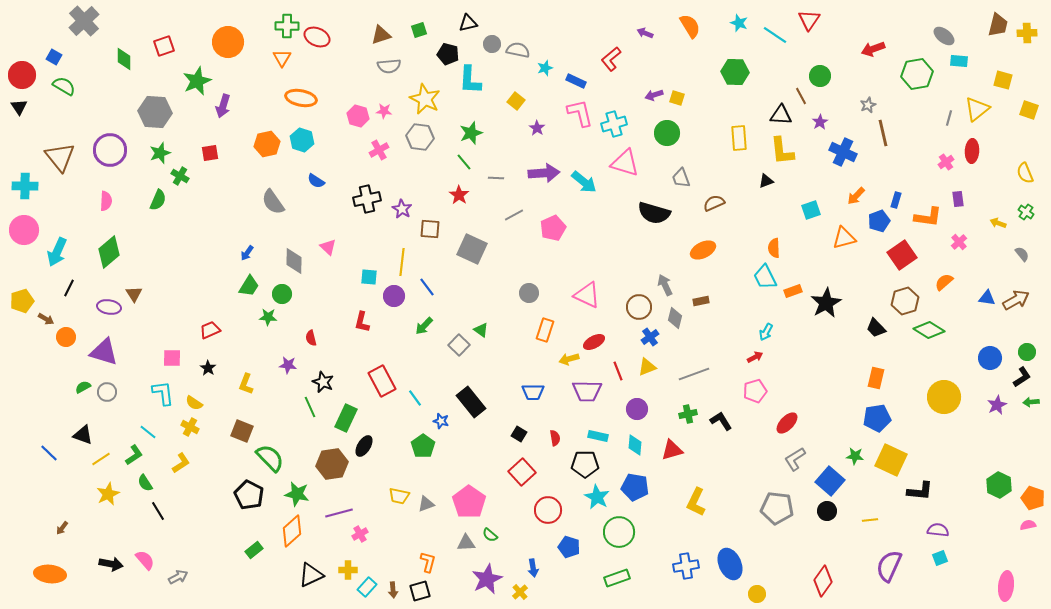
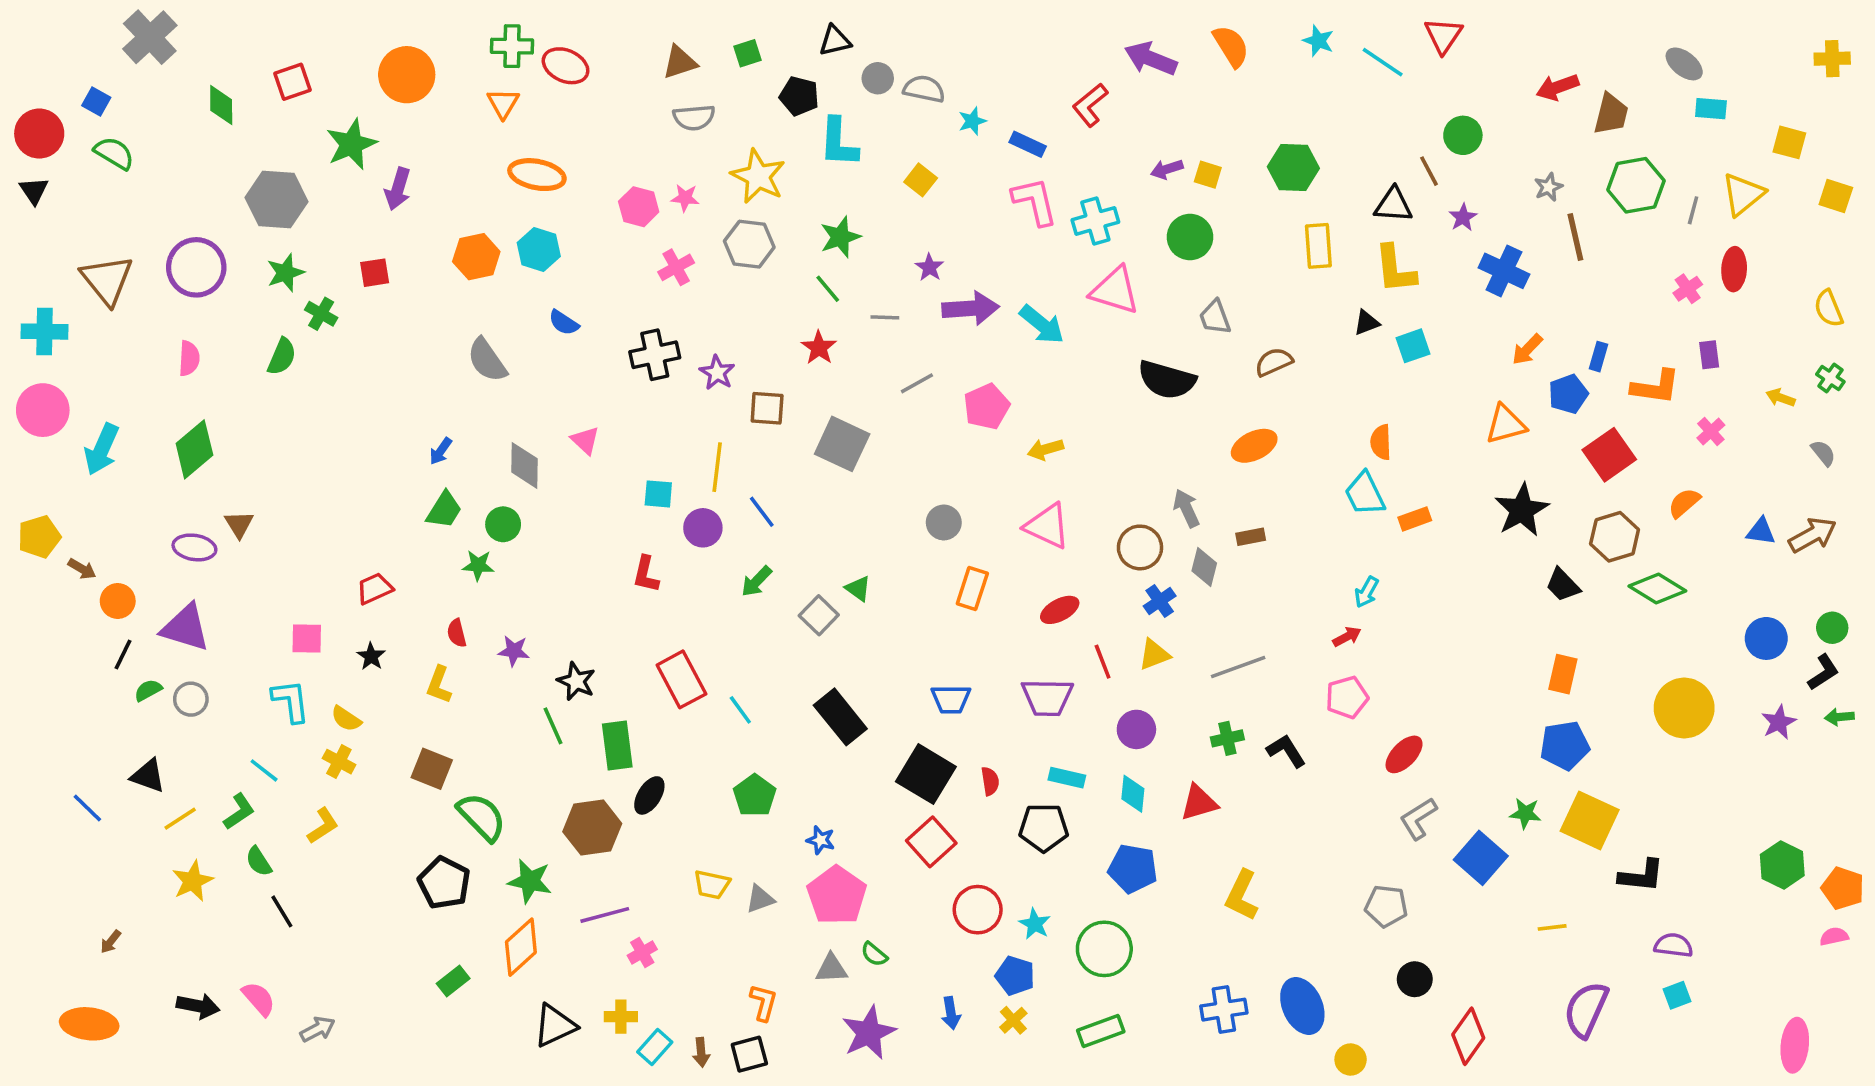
brown trapezoid: (998, 25) -> (1611, 114), moved
purple arrow: (645, 33) -> (1151, 59), size x1.8
green hexagon: (735, 72) -> (1293, 167), moved
green hexagon: (917, 74) -> (1636, 185), moved
purple star: (537, 128) -> (929, 267), moved
cyan square: (811, 210) -> (1413, 346), moved
black line: (69, 288) -> (123, 655), moved
black star: (826, 303) -> (1522, 510), moved
red semicircle: (311, 338) -> (457, 633), moved
yellow arrow: (569, 359) -> (1045, 449), moved
green rectangle: (346, 418) -> (617, 745), turned -32
blue star: (441, 421) -> (821, 840), moved
black square: (519, 434) -> (926, 774), size x2.0
cyan star: (597, 497) -> (1035, 924), moved, size x0.7
gray pentagon: (777, 508) -> (1386, 906), size x0.7
black circle: (827, 511) -> (1415, 979), moved
yellow cross: (520, 592) -> (1013, 1020), moved

